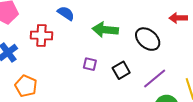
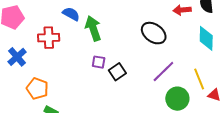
green arrow: (105, 30) -> (93, 28), moved, turned 70
black square: (121, 70) -> (117, 72), moved

